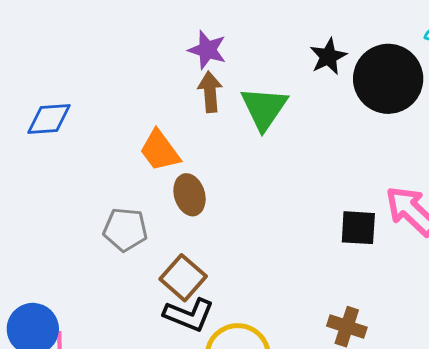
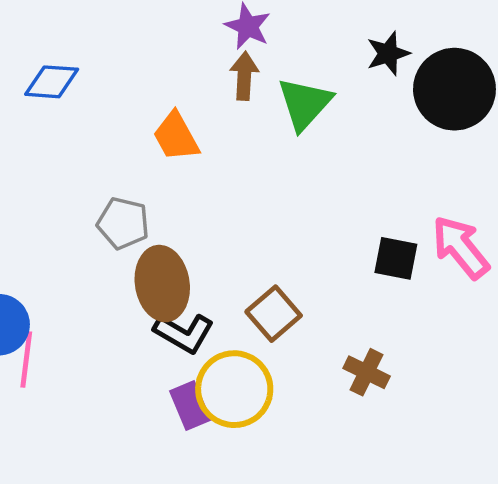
brown ellipse: (190, 195) -> (162, 284), moved, size x1.5
brown square: (183, 278) -> (274, 314), moved

